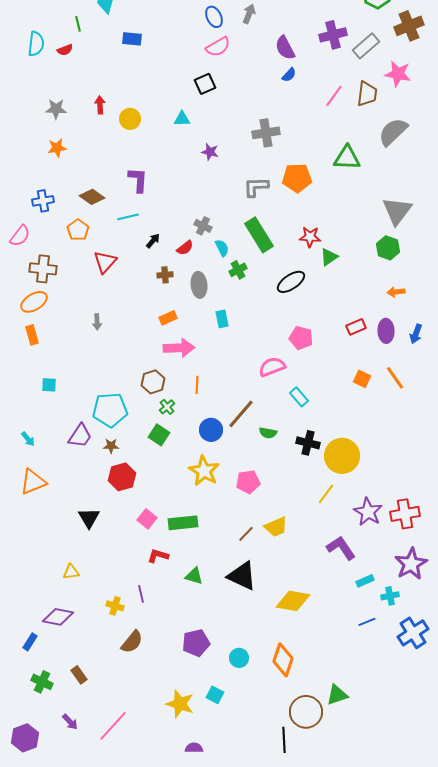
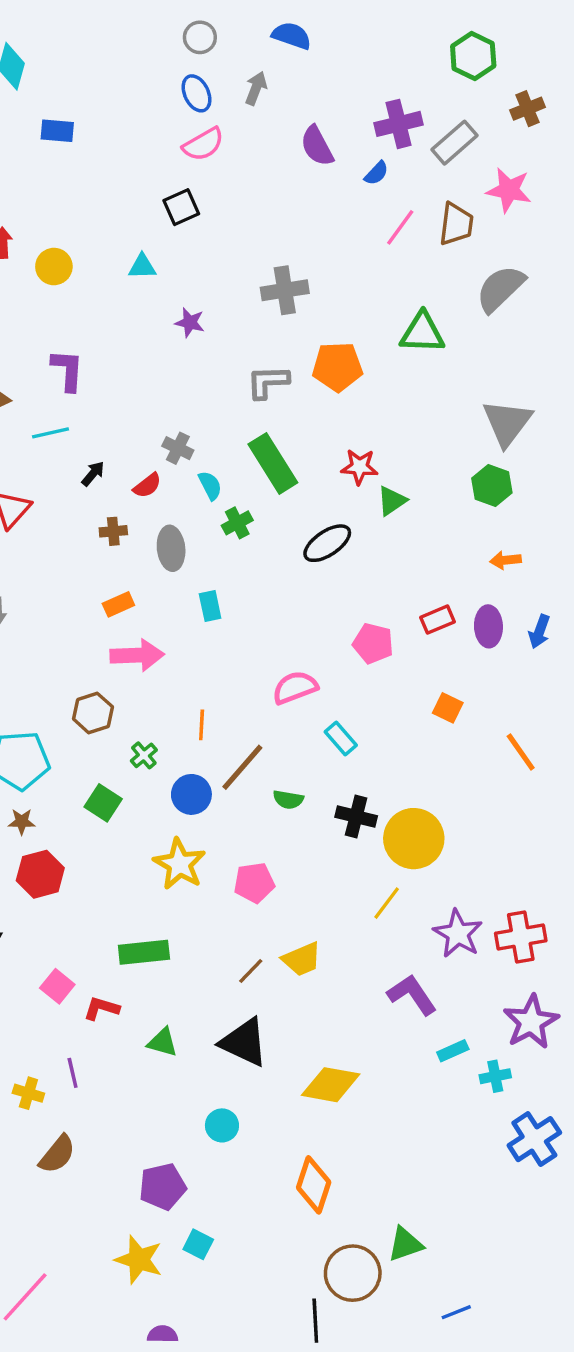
brown cross: (409, 26) -> (528, 109), size x0.7
blue semicircle: (289, 75) -> (376, 173), moved
pink pentagon: (301, 338) -> (373, 643), moved
orange line: (395, 378) -> (521, 752), moved
orange line: (197, 385) -> (202, 725), moved
green cross: (167, 407) -> (144, 755), moved
pink square: (147, 519) -> (57, 986), moved
blue line: (367, 622) -> (456, 1312), moved
purple pentagon: (196, 643) -> (163, 1187), moved
cyan circle: (239, 658) -> (222, 1125), moved

